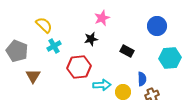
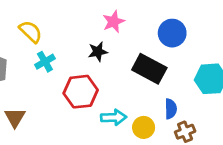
blue circle: (157, 26) -> (172, 33), moved
black rectangle: (127, 51) -> (149, 69), size x1.6
brown triangle: (33, 76) -> (15, 117), moved

